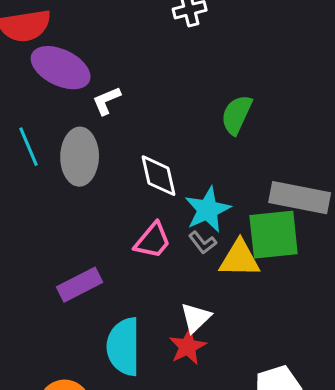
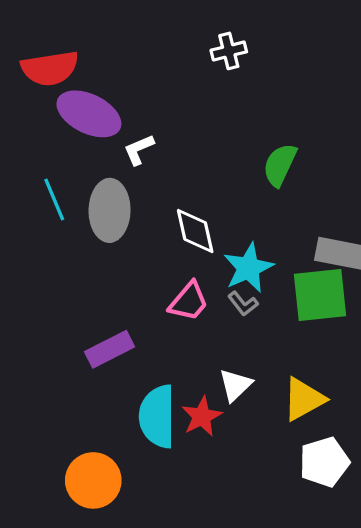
yellow triangle: (240, 259) -> (304, 399), moved, turned -30
red star: (188, 347) -> (202, 416), moved

